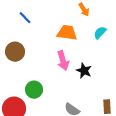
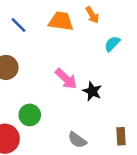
orange trapezoid: (67, 33) -> (61, 21), moved
pink arrow: (63, 61) -> (66, 79), turned -30

